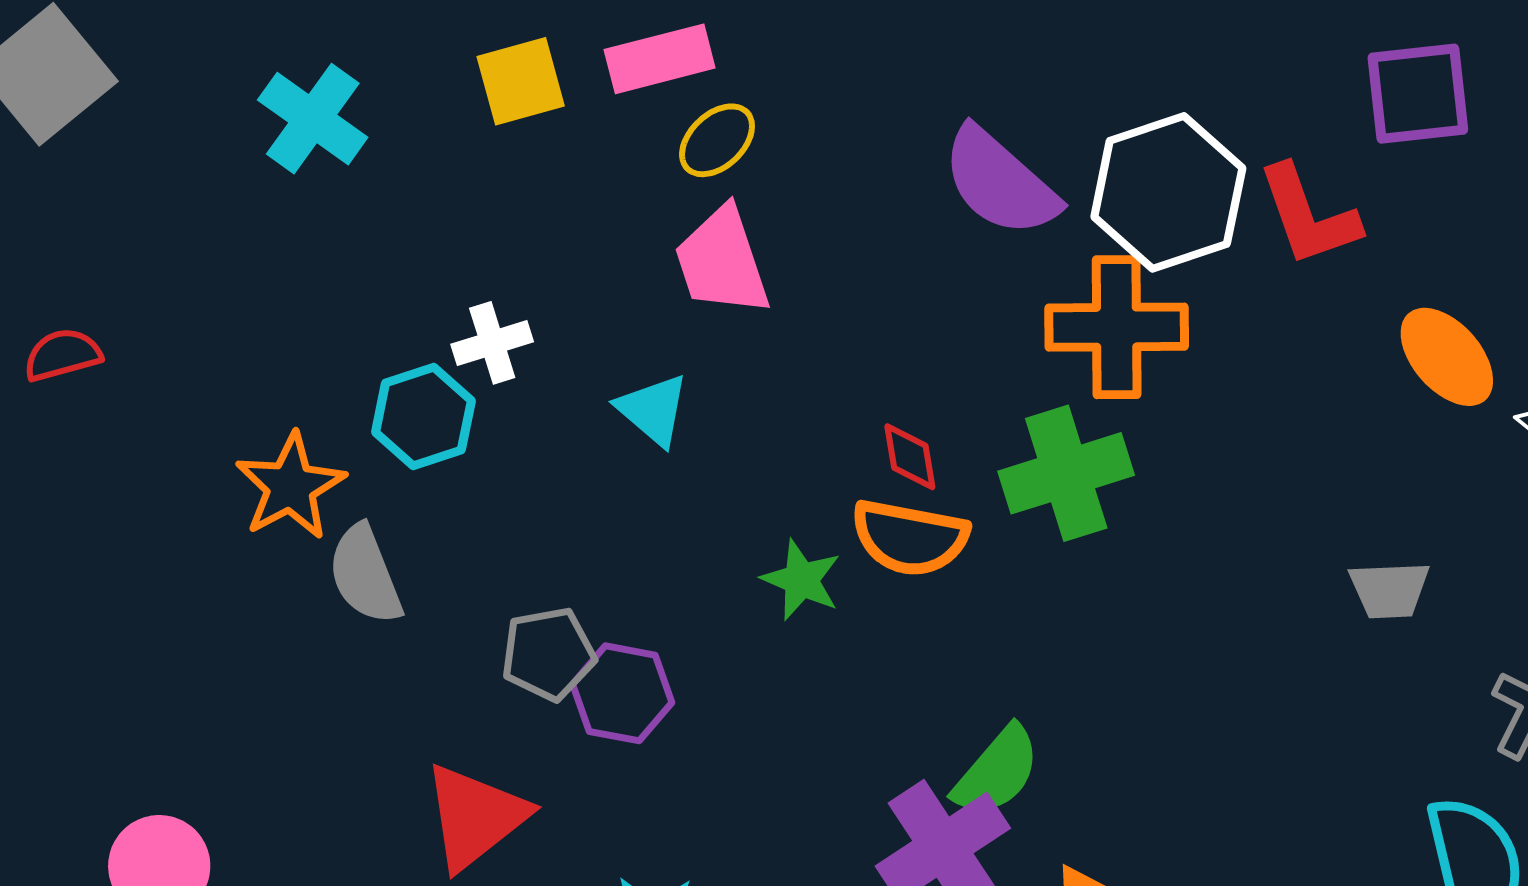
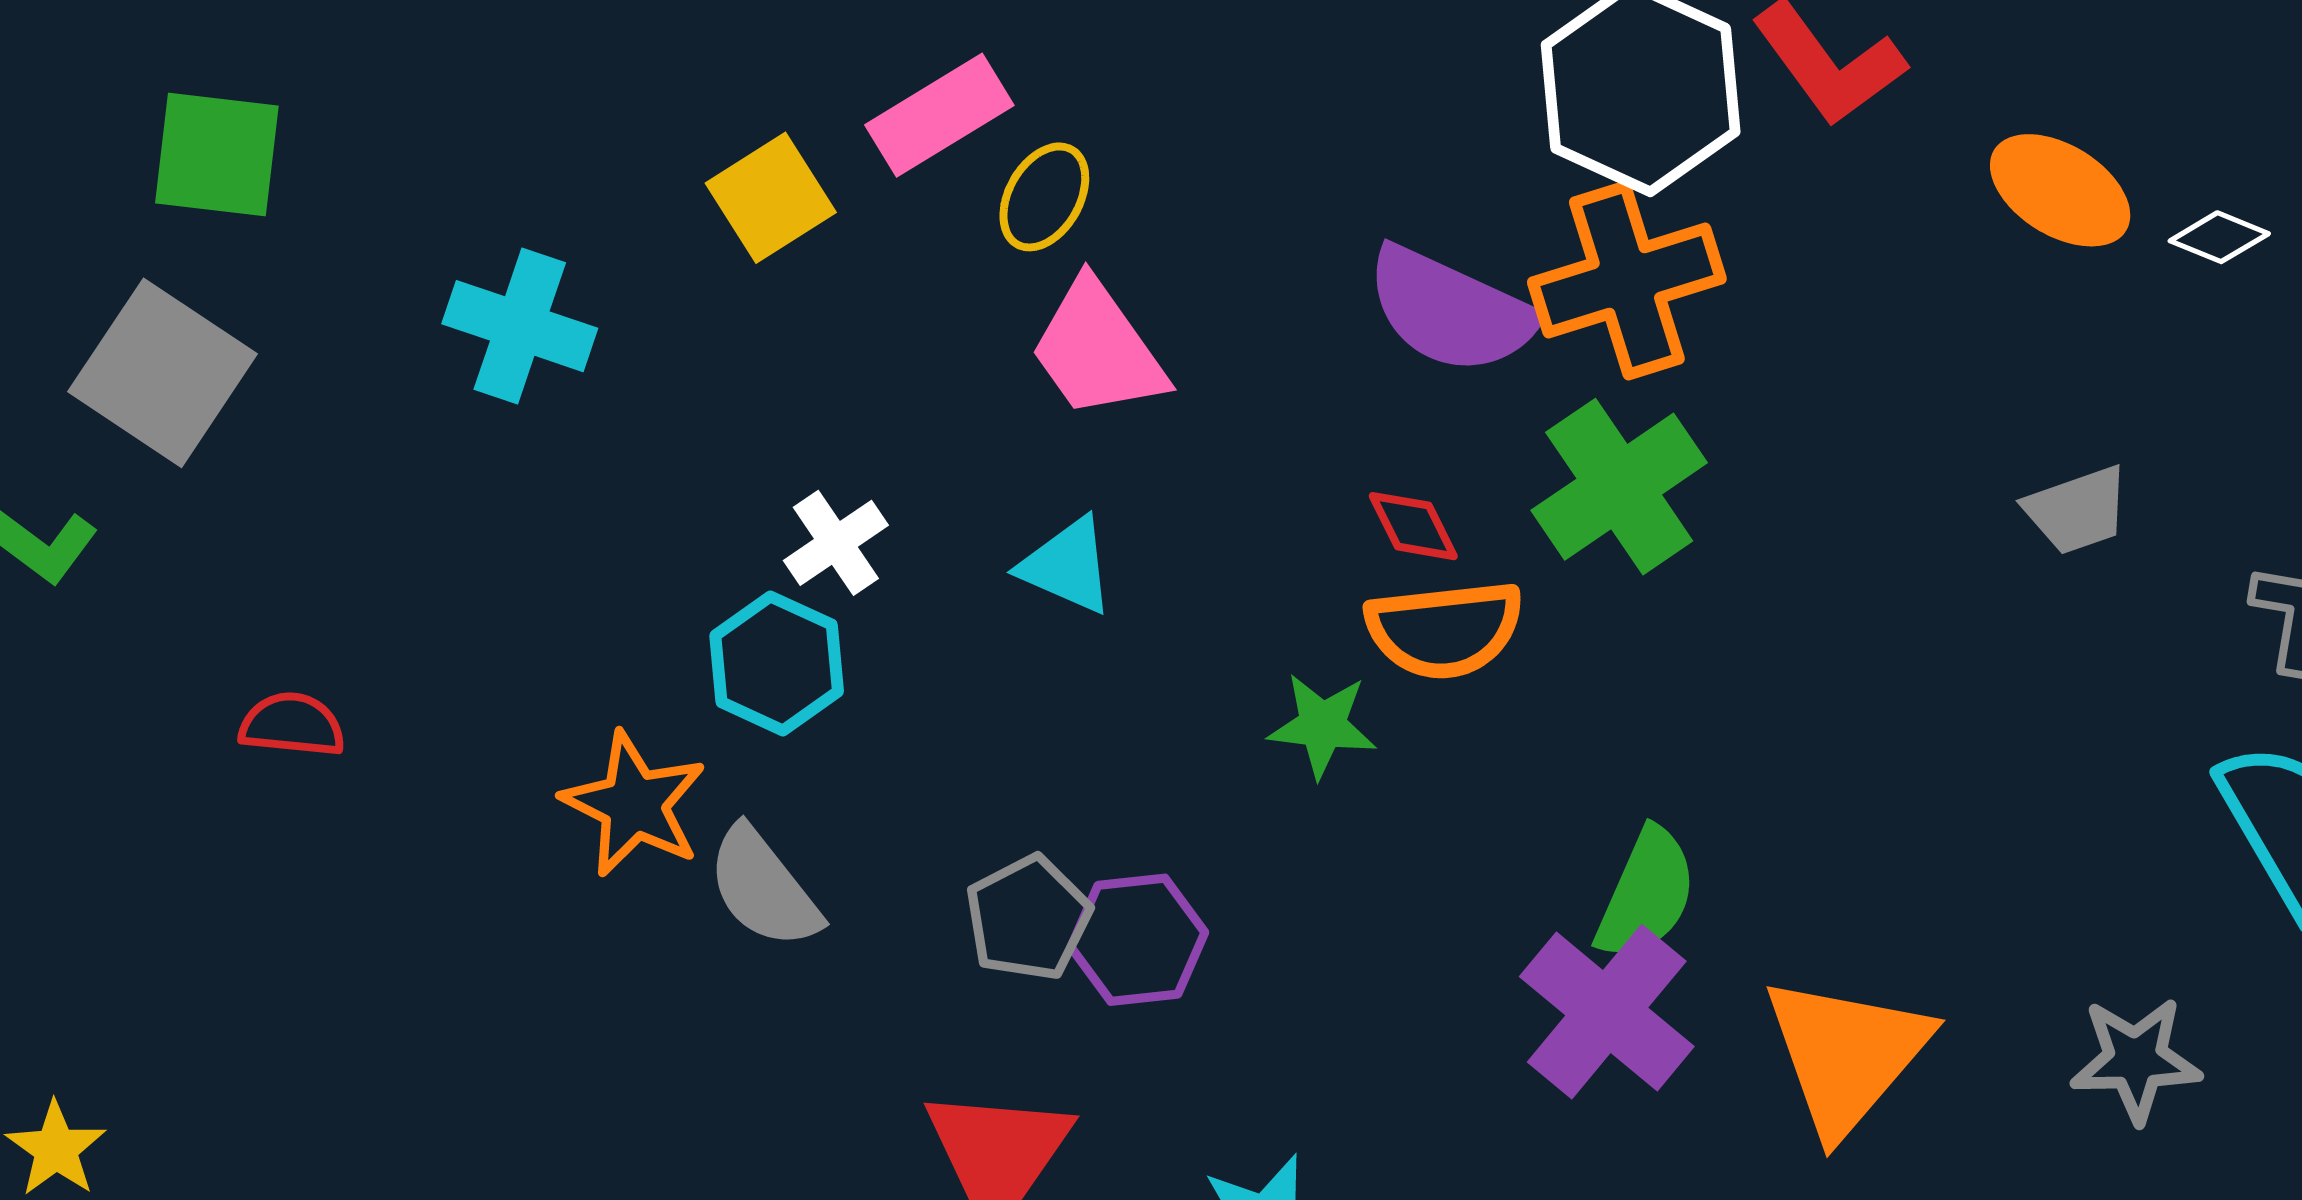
purple semicircle: (1000, 182) -> (1451, 310), moved
red semicircle: (63, 355) -> (292, 725), turned 38

